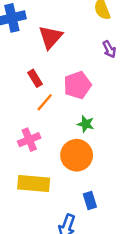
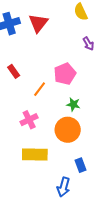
red triangle: (50, 37) -> (38, 23), moved
red rectangle: (35, 78) -> (14, 71), moved

